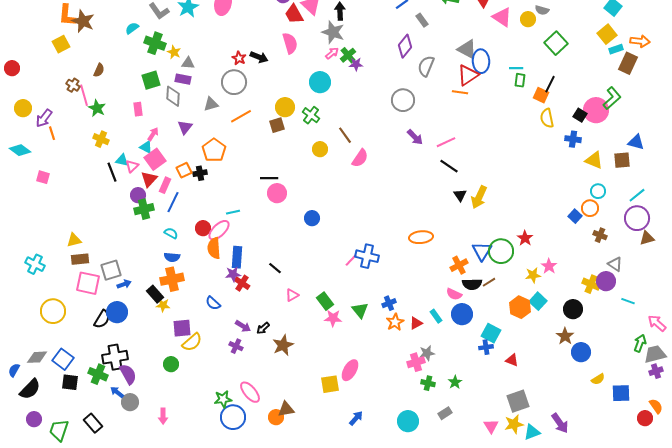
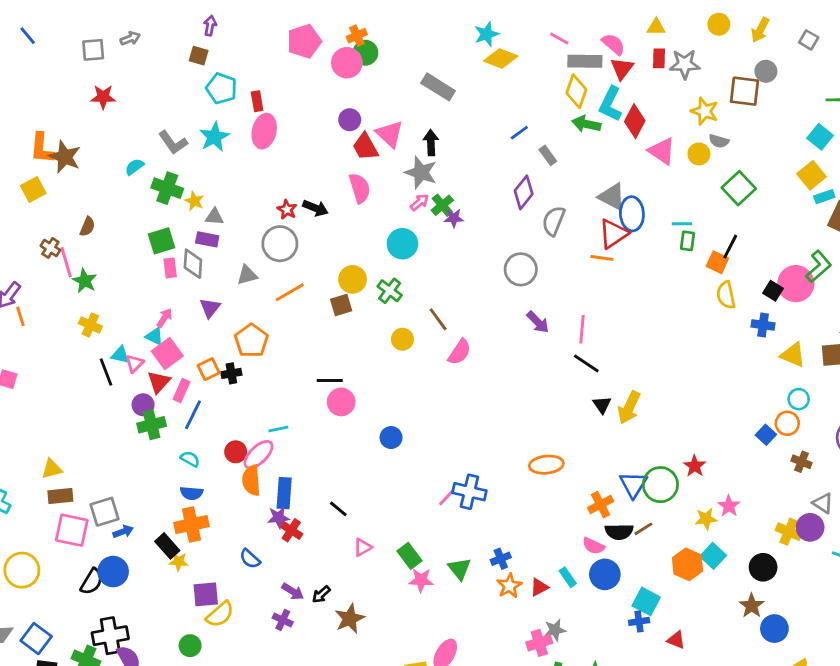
pink rectangle: (138, 109) -> (170, 268), moved
pink line: (446, 142) -> (582, 329), turned -60

